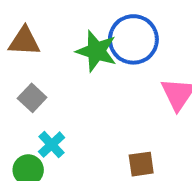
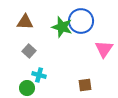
cyan cross: (52, 145) -> (39, 75), turned -32

